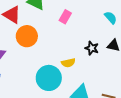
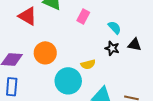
cyan semicircle: (111, 18) -> (115, 28), moved
orange circle: (27, 36) -> (45, 53), moved

